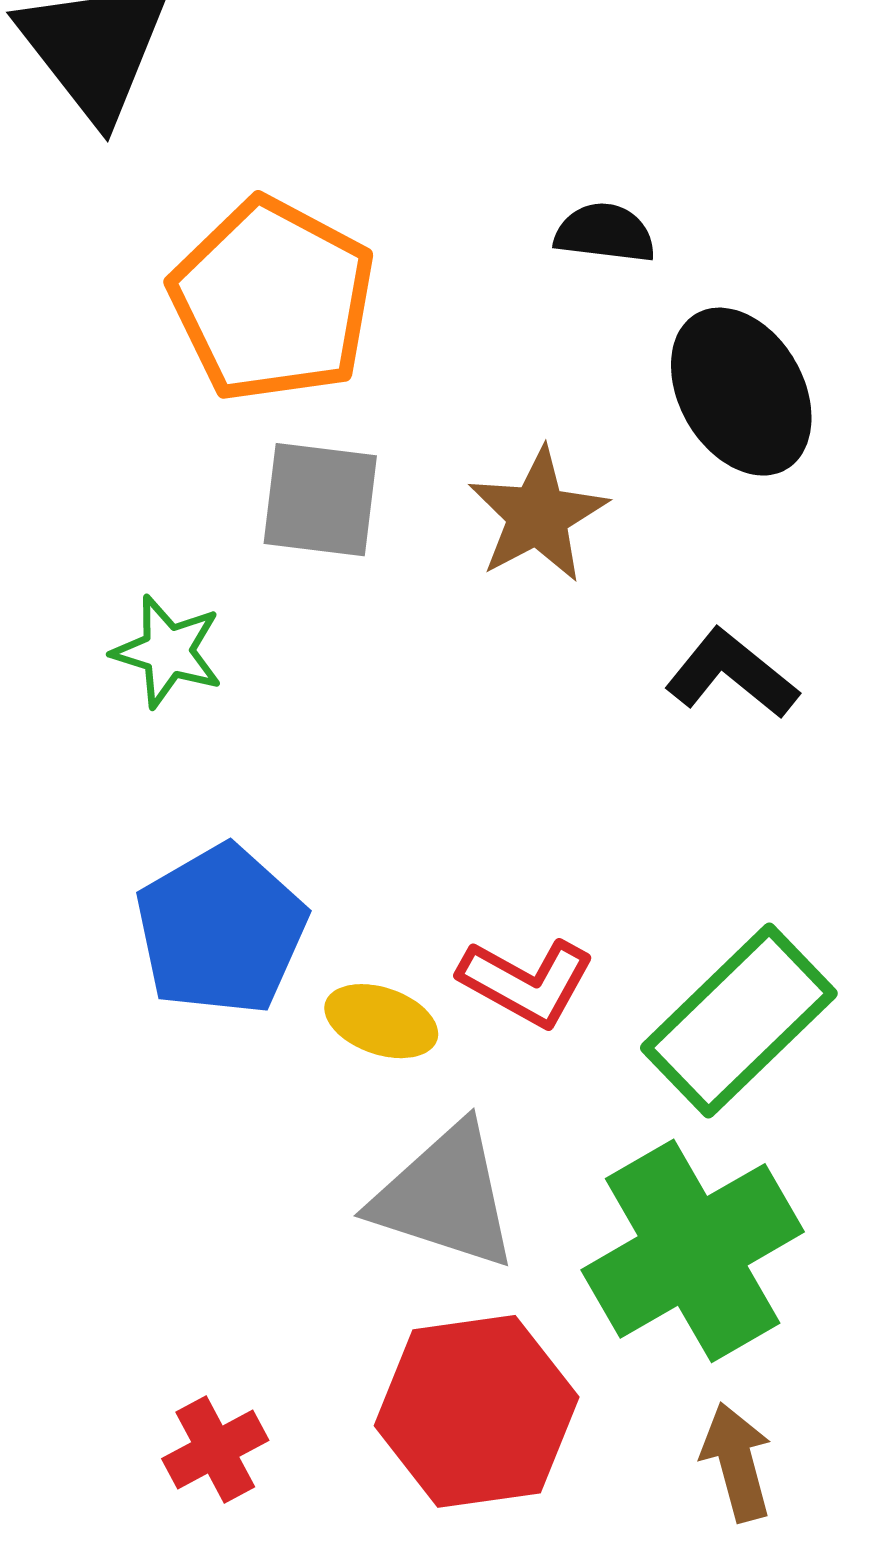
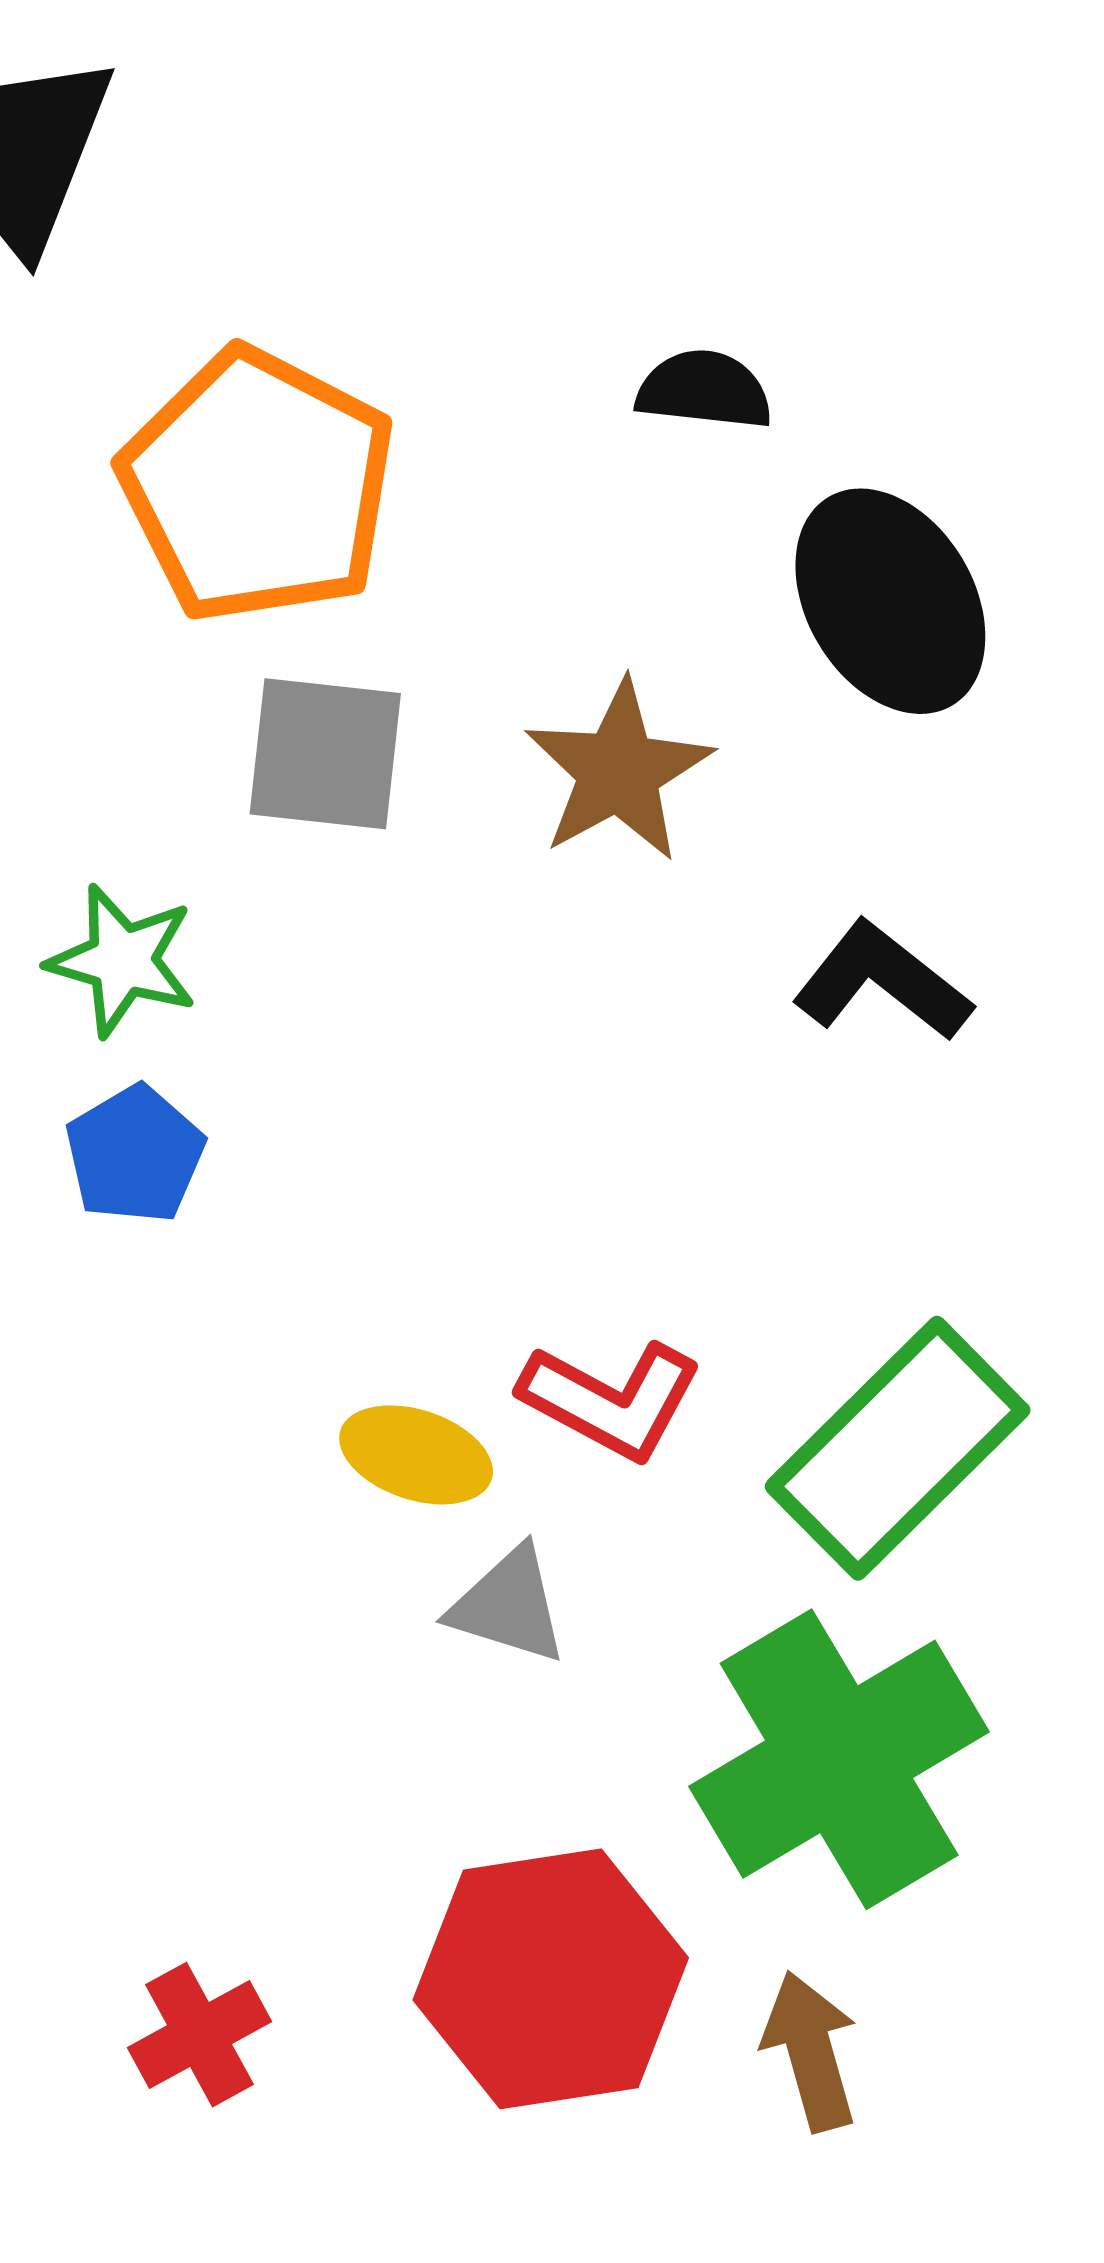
blue pentagon: (221, 930) -> (135, 1155), moved, size x0.6
gray triangle: (445, 1197) -> (508, 1605), moved, size x0.6
brown arrow: (737, 1462) -> (811, 2051), moved

